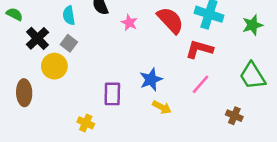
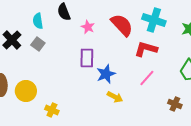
yellow circle: (54, 66) -> (26, 91), moved
purple rectangle: (112, 94) -> (87, 58), moved

